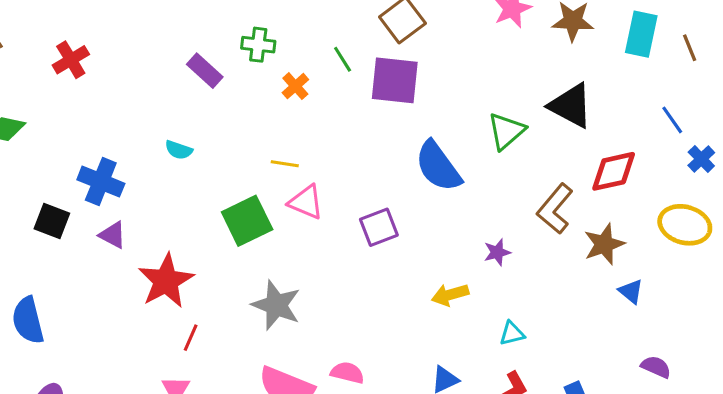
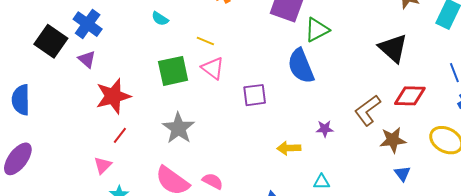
green triangle: (506, 131) -> (317, 30), moved
cyan semicircle: (179, 150) -> (160, 19), moved
black square: (52, 221) -> (51, 41), size x1.4

